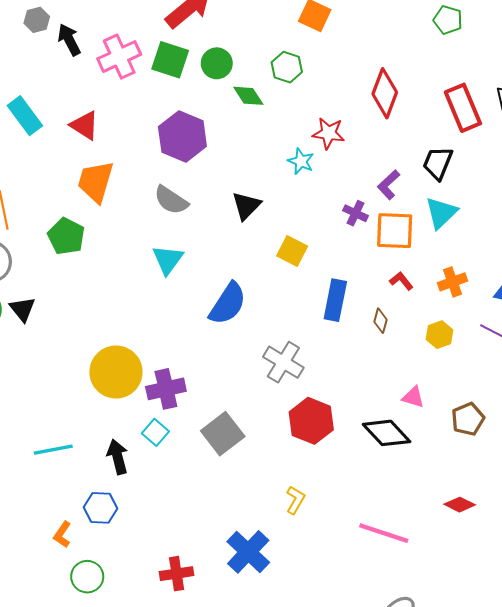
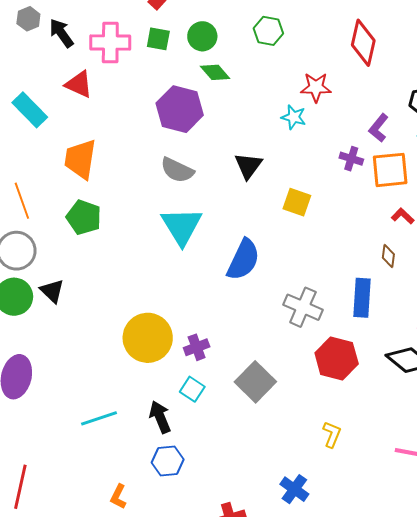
pink cross: (119, 57) -> (110, 42), turned 33
green square: (170, 60) -> (158, 39), size x0.7
green diamond: (248, 96) -> (215, 72), moved
red triangle: (84, 125) -> (79, 84), moved
orange trapezoid: (96, 182) -> (80, 159), moved
cyan triangle: (168, 260) -> (182, 226), size x1.4
blue rectangle: (335, 300) -> (362, 298), moved
purple cross: (166, 389) -> (197, 347), size x0.7
blue hexagon: (100, 508) -> (168, 461), moved
blue cross: (248, 552) -> (294, 489), size x0.7

